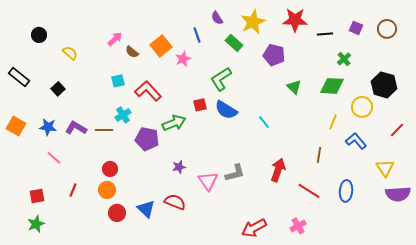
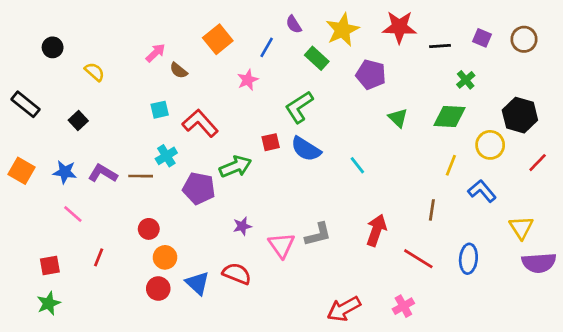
blue line: (197, 35) -> (267, 47), turned 49
orange square: (161, 46) -> (218, 39), moved
red line: (397, 130) -> (538, 163), moved
orange circle: (107, 190) -> (165, 257), moved

